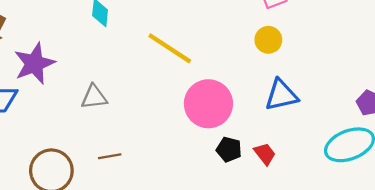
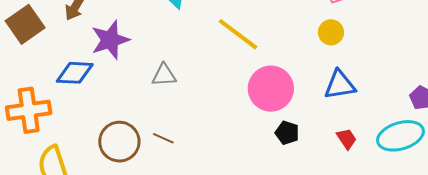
red trapezoid: (265, 154) -> (347, 139), moved
brown line: (110, 156) -> (163, 138), moved, turned 30

